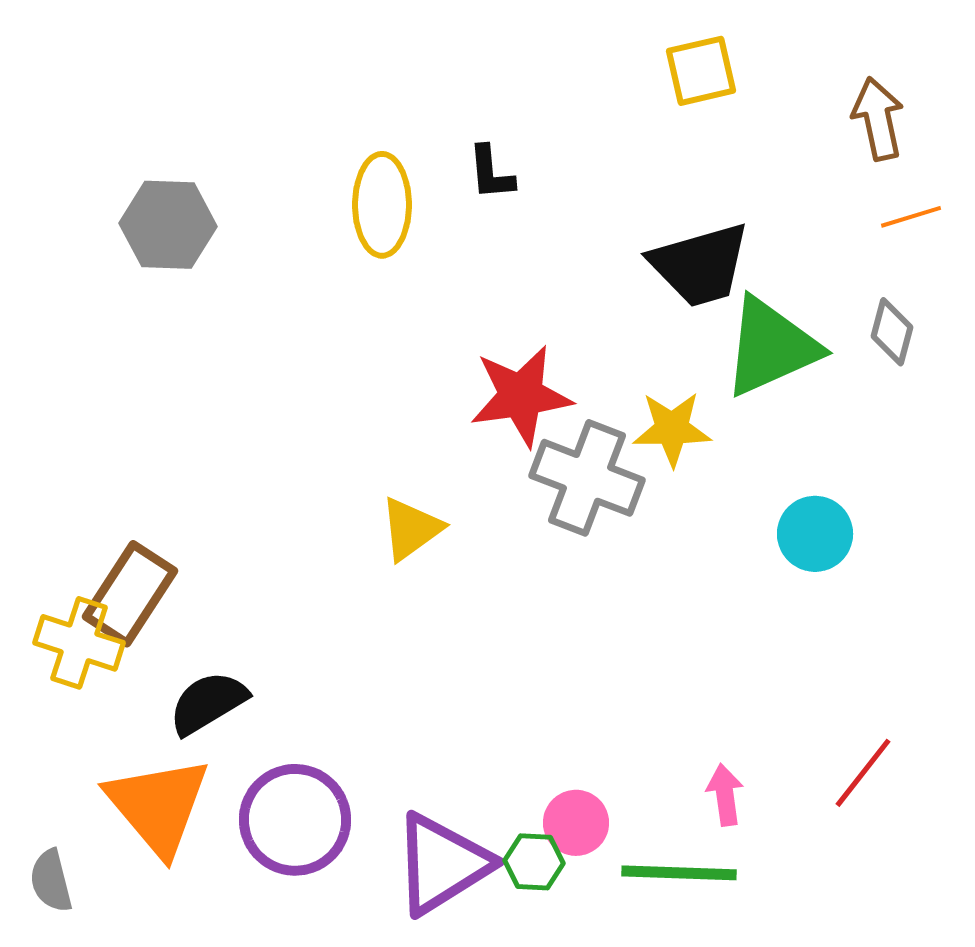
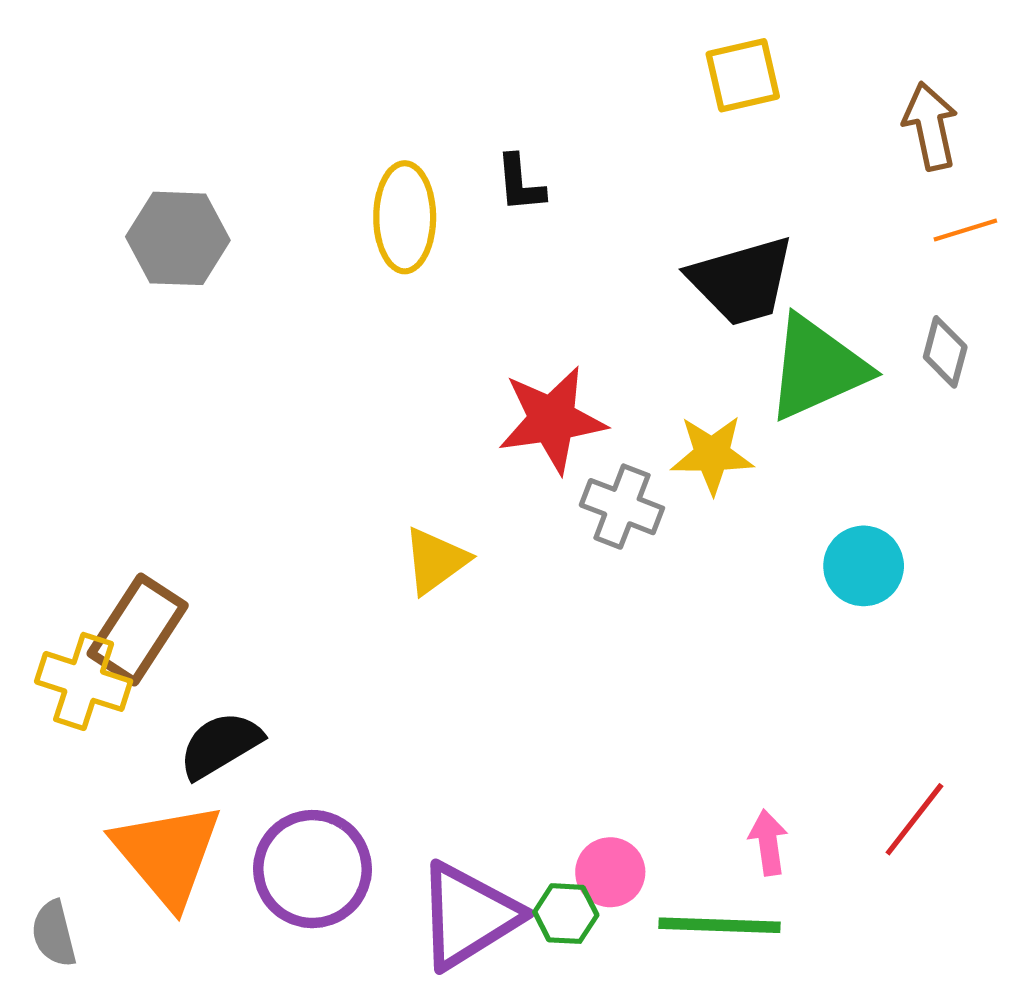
gray cross: (587, 478) -> (622, 507), size x0.7

